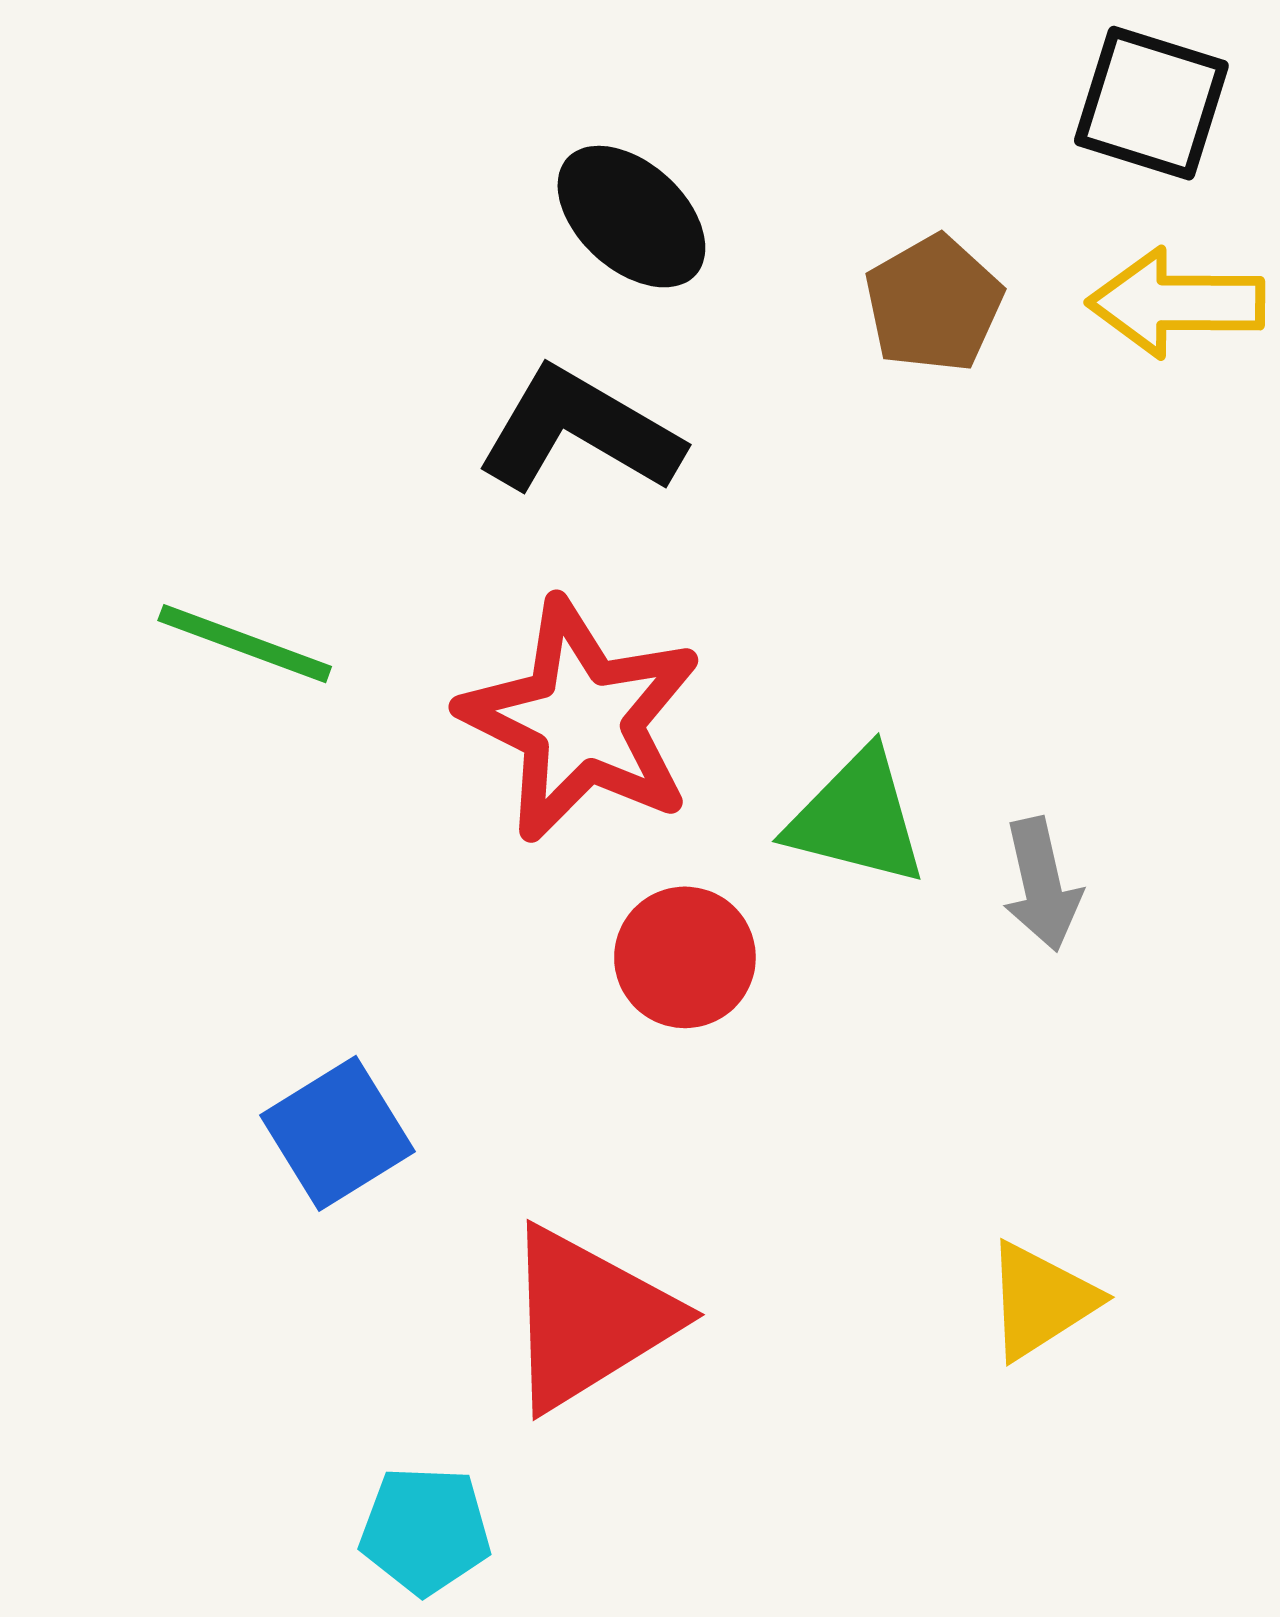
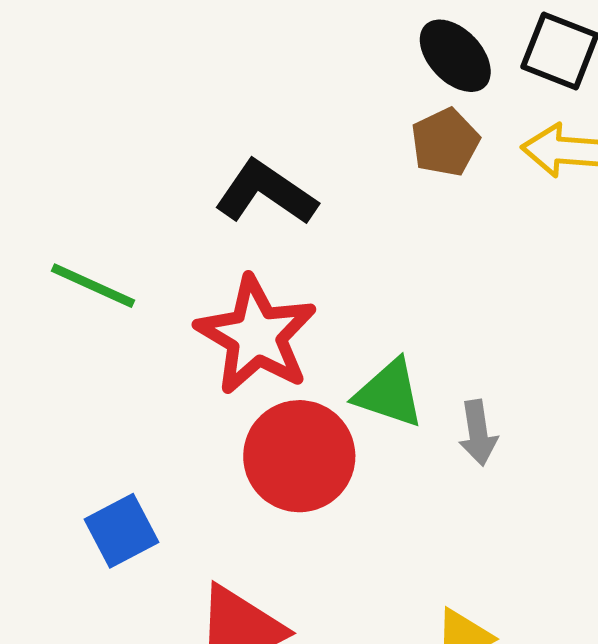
black ellipse: (631, 217) -> (455, 56), moved
red circle: (685, 957) -> (299, 456), size x1.6

